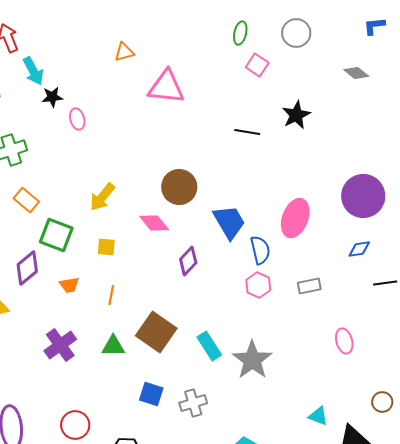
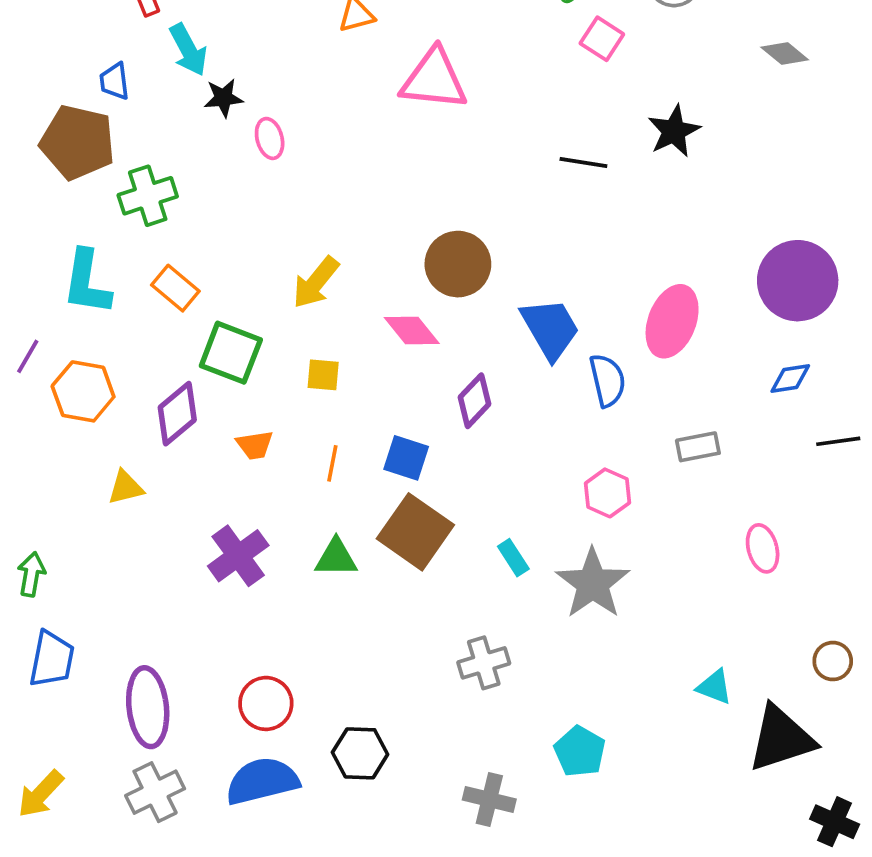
pink hexagon: (258, 285) -> (607, 493), moved
cyan rectangle: (209, 346) -> (513, 558), size x0.7
blue square: (151, 394) -> (406, 458), moved

